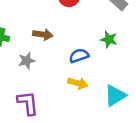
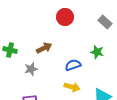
brown arrow: (43, 34) -> (44, 48), turned -35

